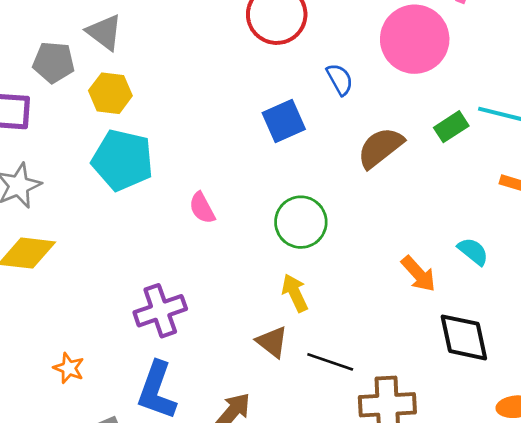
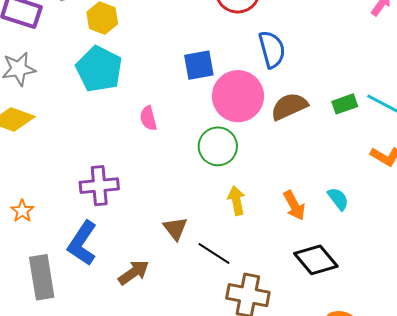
pink circle: (415, 39) -> (238, 96), moved
blue semicircle: (340, 79) -> (272, 49), size x1.5
blue square: (284, 121) -> (199, 65), moved
yellow arrow: (295, 293) -> (236, 201), moved
black diamond: (464, 337) -> (316, 260), turned -42

